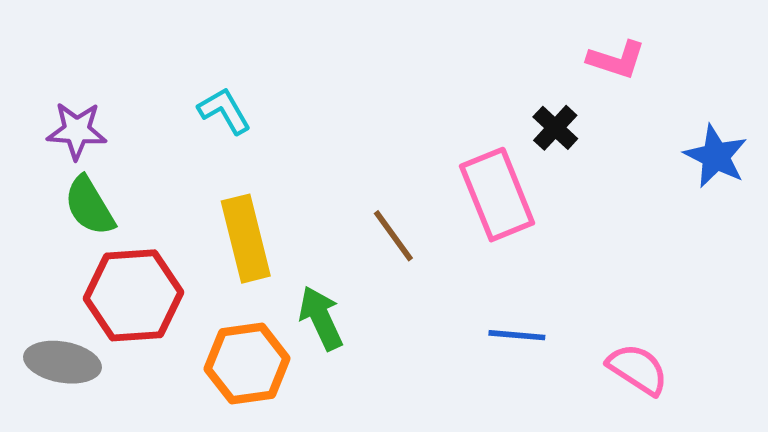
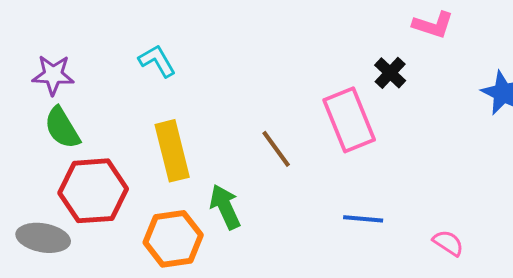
pink semicircle: (638, 369) -> (448, 243), size x0.7

